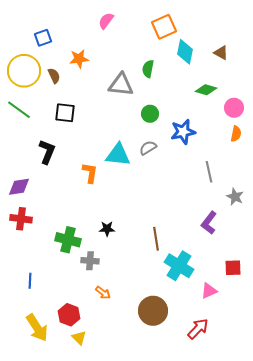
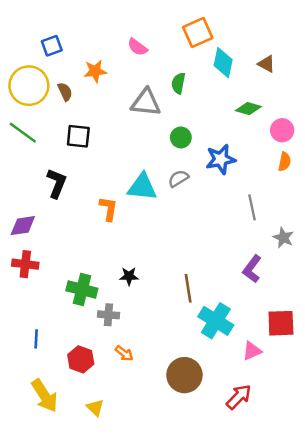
pink semicircle: (106, 21) -> (137, 47), moved, turned -90
red square: (233, 268) -> (281, 323), size x1.4
red hexagon: (69, 315) -> (81, 359), moved

